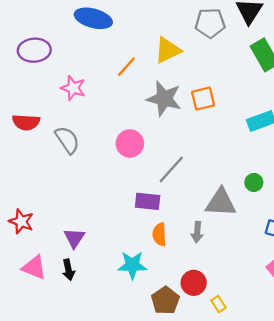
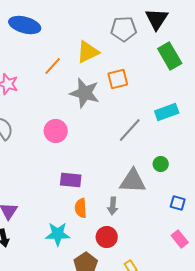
orange square: (203, 99) -> (118, 79), moved
gray line: (171, 169) -> (130, 130), moved
red circle: (194, 283) -> (107, 237), moved

